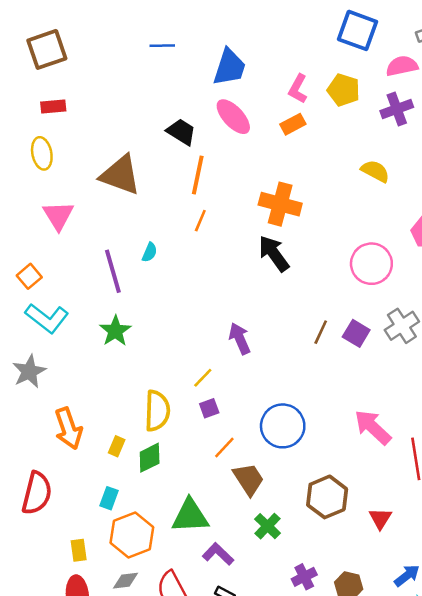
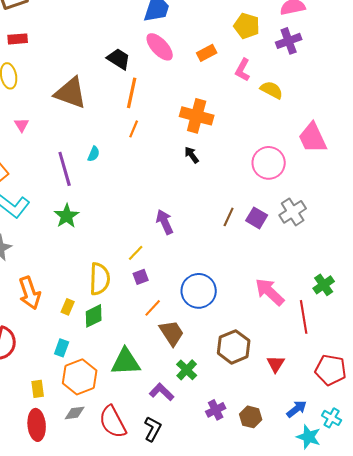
pink L-shape: (298, 89) -> (243, 70), moved
pink triangle: (58, 216) -> (22, 125), size x0.6
black arrow: (274, 254) -> (192, 155), size x0.6
purple L-shape: (218, 554) -> (162, 392), moved

